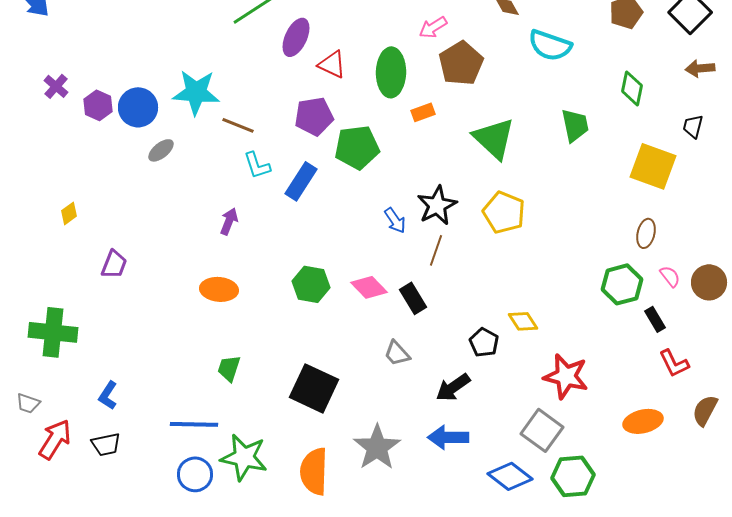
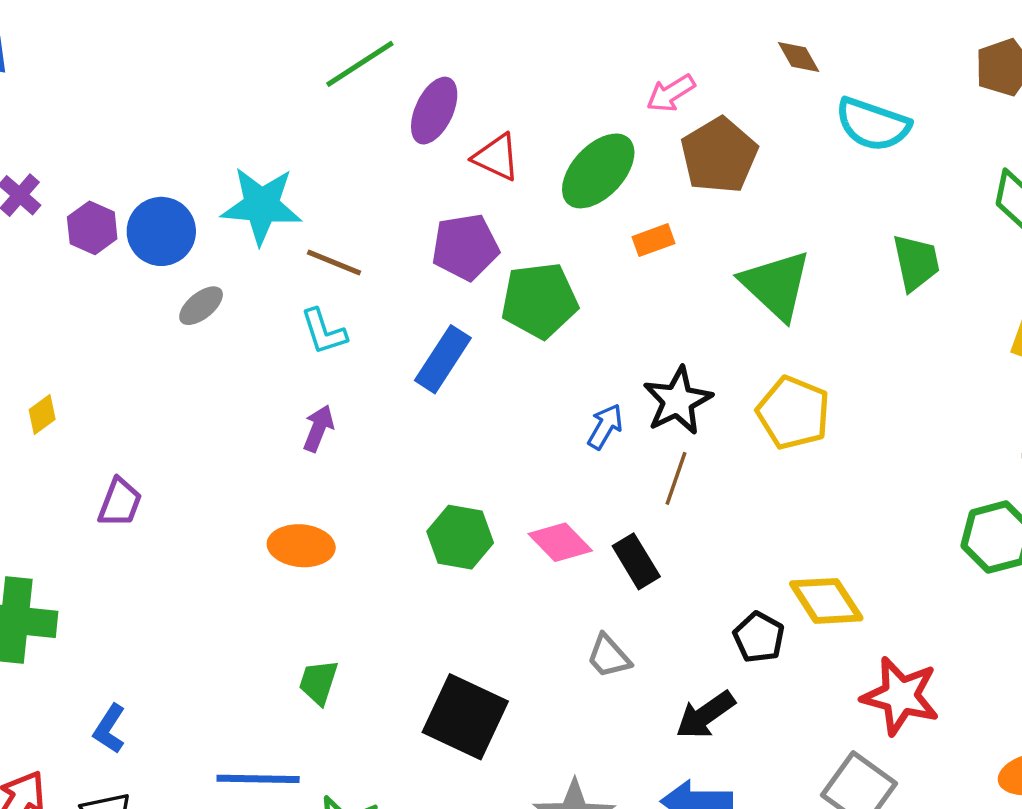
green ellipse: (391, 72) -> (598, 171), turned 42
cyan L-shape: (257, 165) -> (324, 332), moved
blue arrow: (395, 220) -> (605, 427), turned -116
yellow diamond: (523, 321) -> (826, 601), size x1.4

